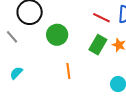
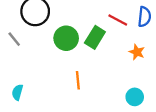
green rectangle: (98, 45) -> (95, 37), moved
cyan semicircle: (16, 73) -> (17, 92), moved, turned -32

